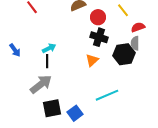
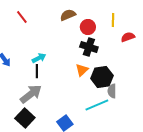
yellow line: (123, 10) -> (113, 20), turned 40
gray semicircle: (135, 43) -> (112, 91), moved
black hexagon: (124, 54) -> (102, 77), moved
black square: (52, 108) -> (25, 118), moved, turned -36

